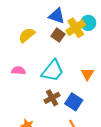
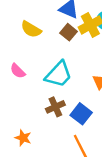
yellow semicircle: (27, 35) -> (31, 29), turned -114
pink semicircle: (18, 71) -> (18, 71), turned -144

